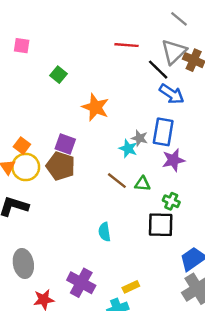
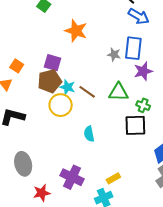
cyan star: (128, 149) -> (67, 87), moved
brown pentagon: (61, 166) -> (50, 81), turned -30
yellow circle: (26, 167) -> (61, 105), moved
brown line: (117, 181) -> (87, 92), moved
green triangle: (142, 184) -> (118, 92), size x1.5

